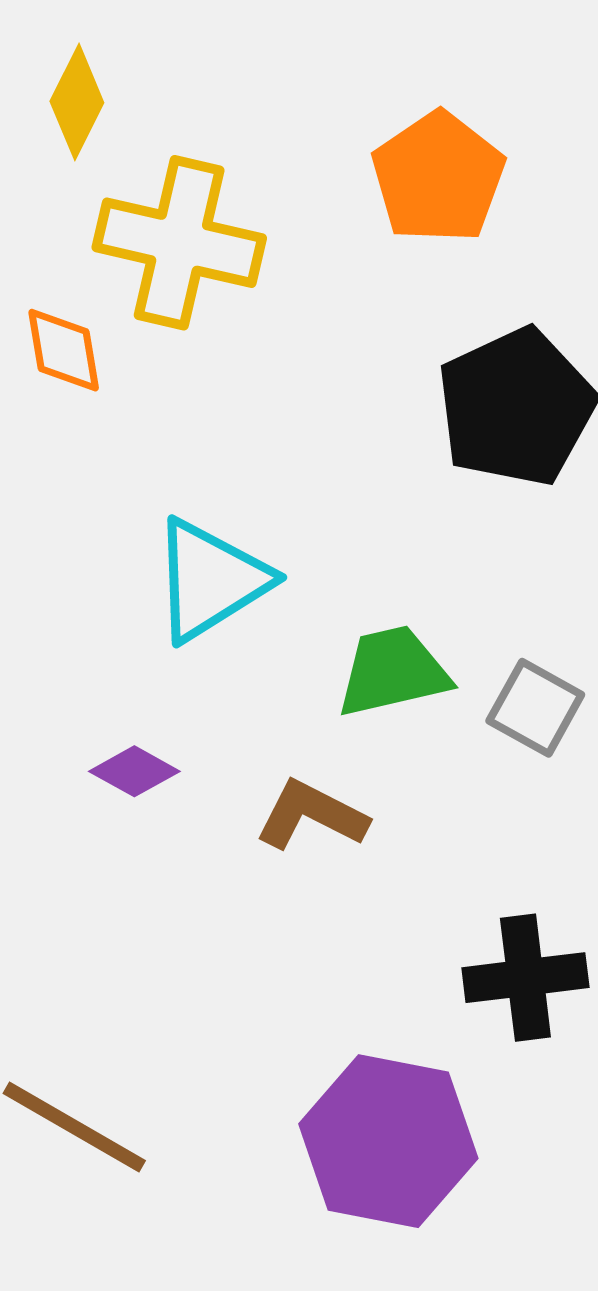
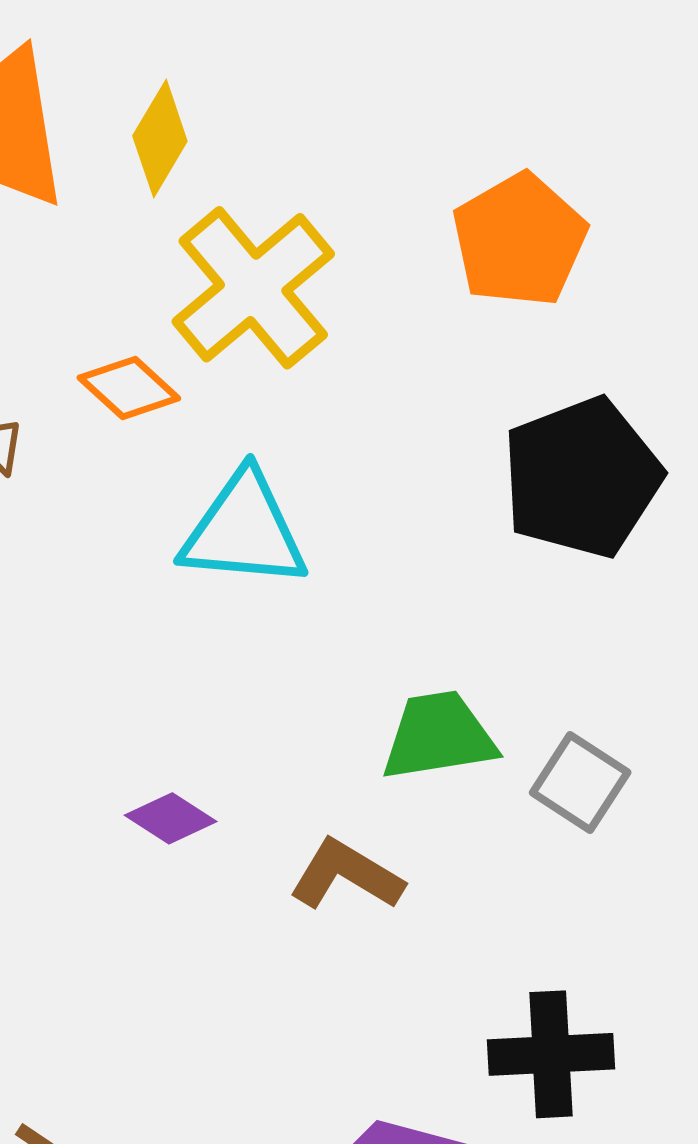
yellow cross: (179, 243) -> (253, 288), turned 33
orange diamond: (64, 350) -> (129, 388), turned -42
cyan triangle: (210, 580) -> (244, 530), moved, turned 33

